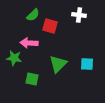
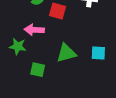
green triangle: (58, 64) -> (66, 53), turned 30

